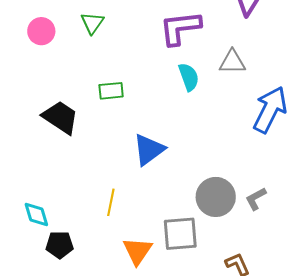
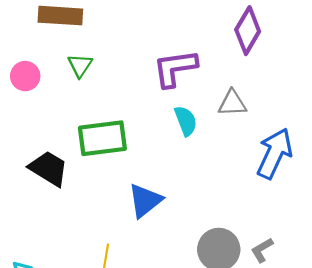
green rectangle: (111, 91) -> (102, 138), size x1.8

